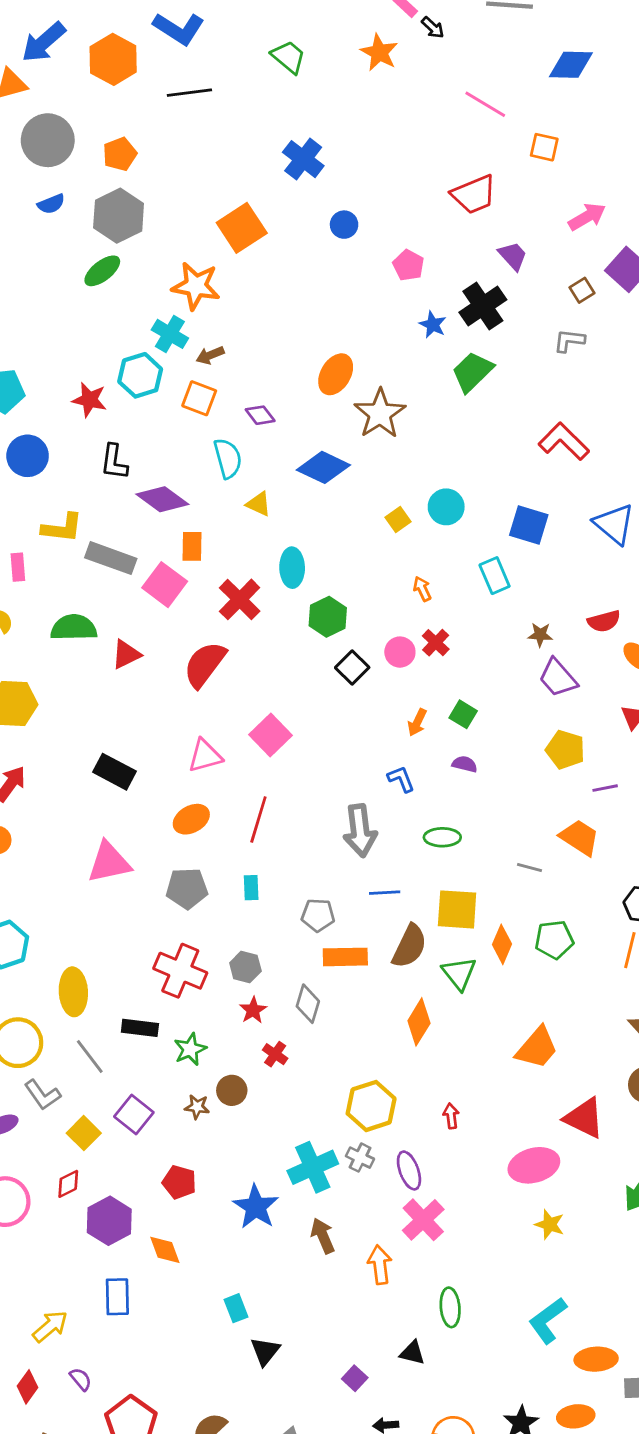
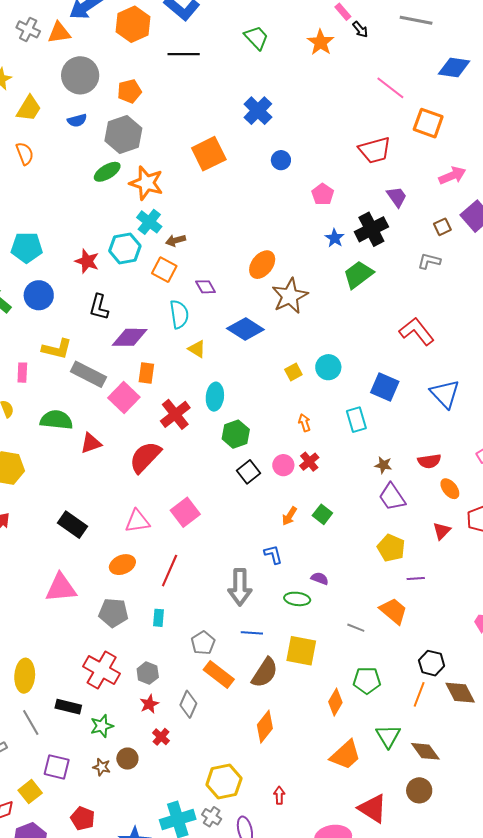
orange square: (544, 147) -> (428, 123), size x1.4
orange star: (196, 286) -> (146, 183), moved
purple diamond: (162, 499) -> (130, 337), turned -42
purple semicircle: (465, 764) -> (320, 578), moved
gray pentagon: (318, 915) -> (203, 643), turned 30
orange diamond: (502, 944) -> (335, 702), moved
orange rectangle: (345, 957) -> (219, 675), turned 32
green triangle: (459, 973) -> (388, 736), moved
purple square: (134, 1114) -> (57, 767), turned -32
yellow square: (84, 1133) -> (30, 792), moved

